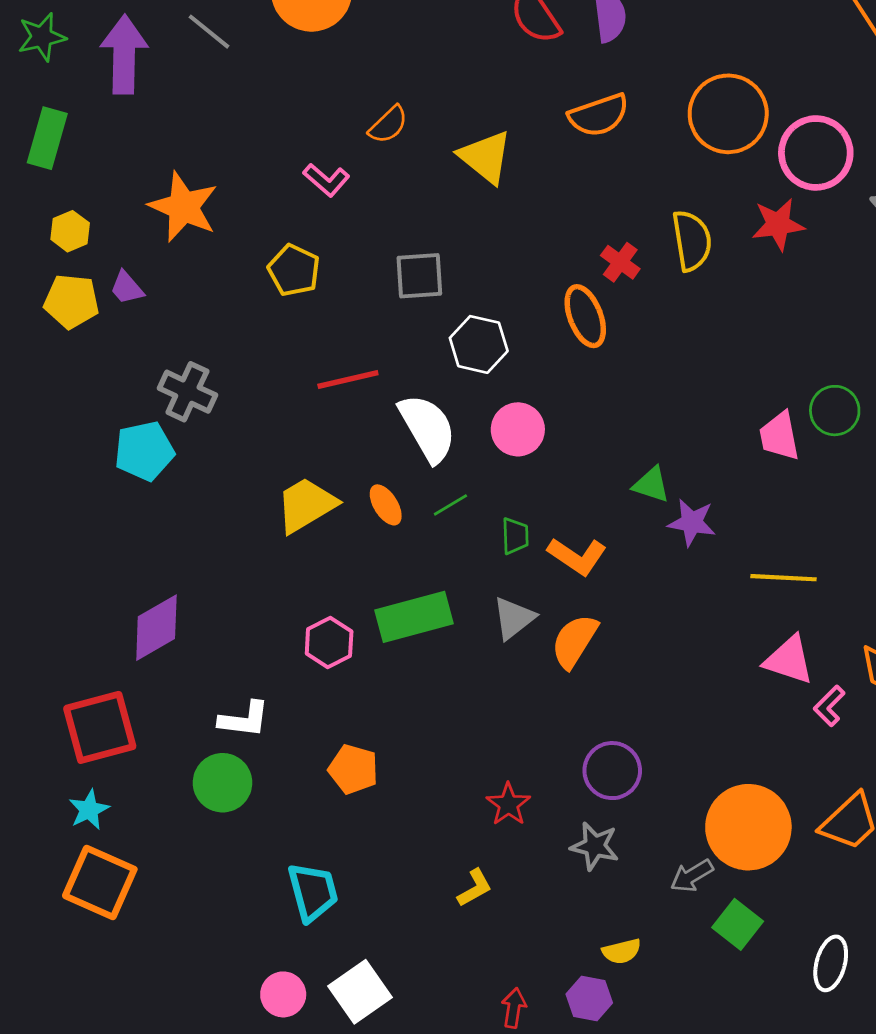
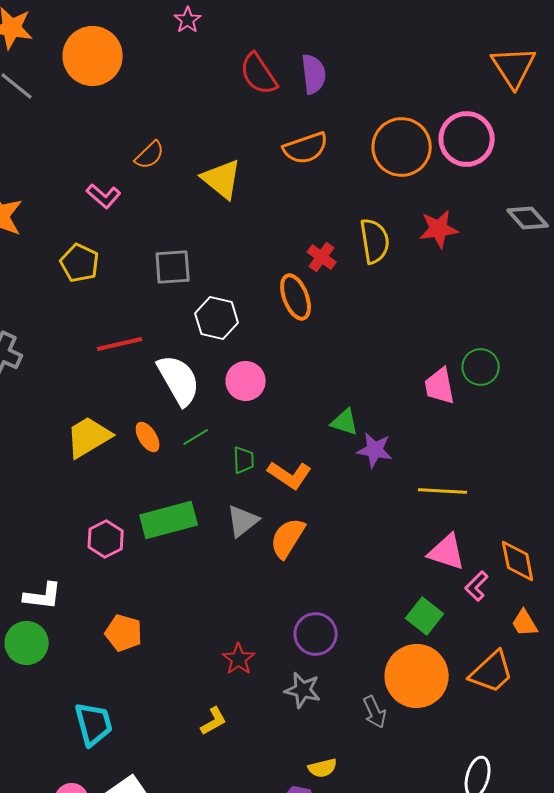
pink circle: (816, 153) -> (467, 139), moved
gray arrow: (692, 876) -> (375, 712), turned -84
green square: (738, 924) -> (425, 616), moved

